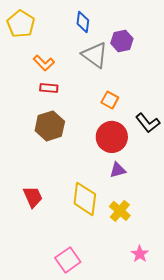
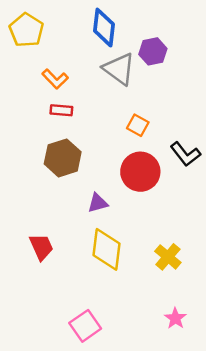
blue diamond: (83, 22) -> (104, 28), size x1.4
purple triangle: (118, 170) -> (98, 203), moved
yellow cross: (120, 211) -> (168, 257), moved

